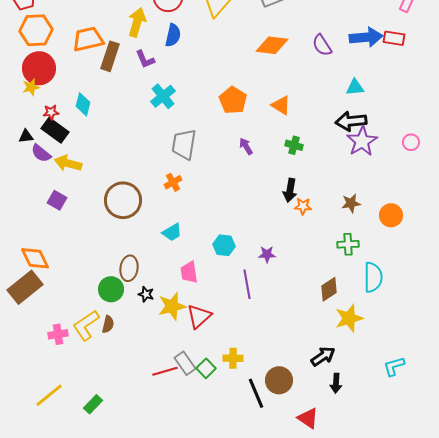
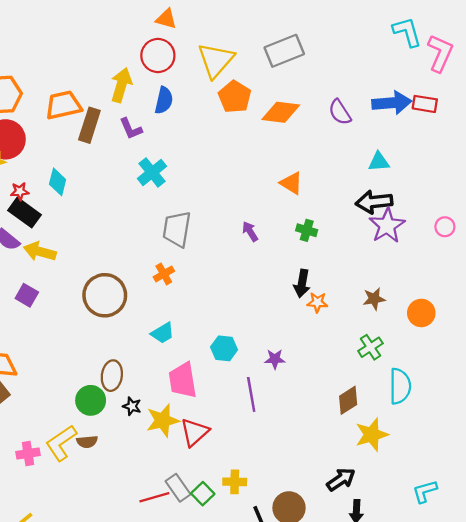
orange pentagon: (233, 100) -> (235, 97), moved
green cross: (348, 244) -> (370, 347), turned -30
pink trapezoid: (189, 272) -> (183, 380), size x1.4
brown semicircle: (108, 324) -> (87, 442), turned 72

